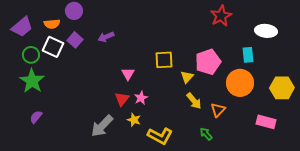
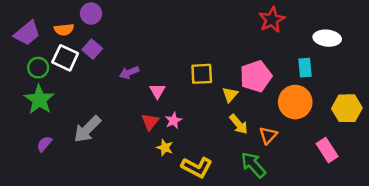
purple arrow: (106, 37) -> (129, 73), moved
pink rectangle: (266, 122) -> (327, 150), turned 42
gray arrow: (102, 126) -> (87, 129), moved
green arrow: (206, 134) -> (253, 165), size x1.6

